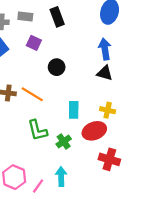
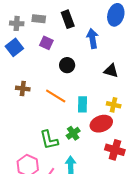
blue arrow: (105, 49) -> (92, 39), moved
orange line: (32, 94) -> (56, 96), moved
green L-shape: (37, 130) -> (49, 140), moved

